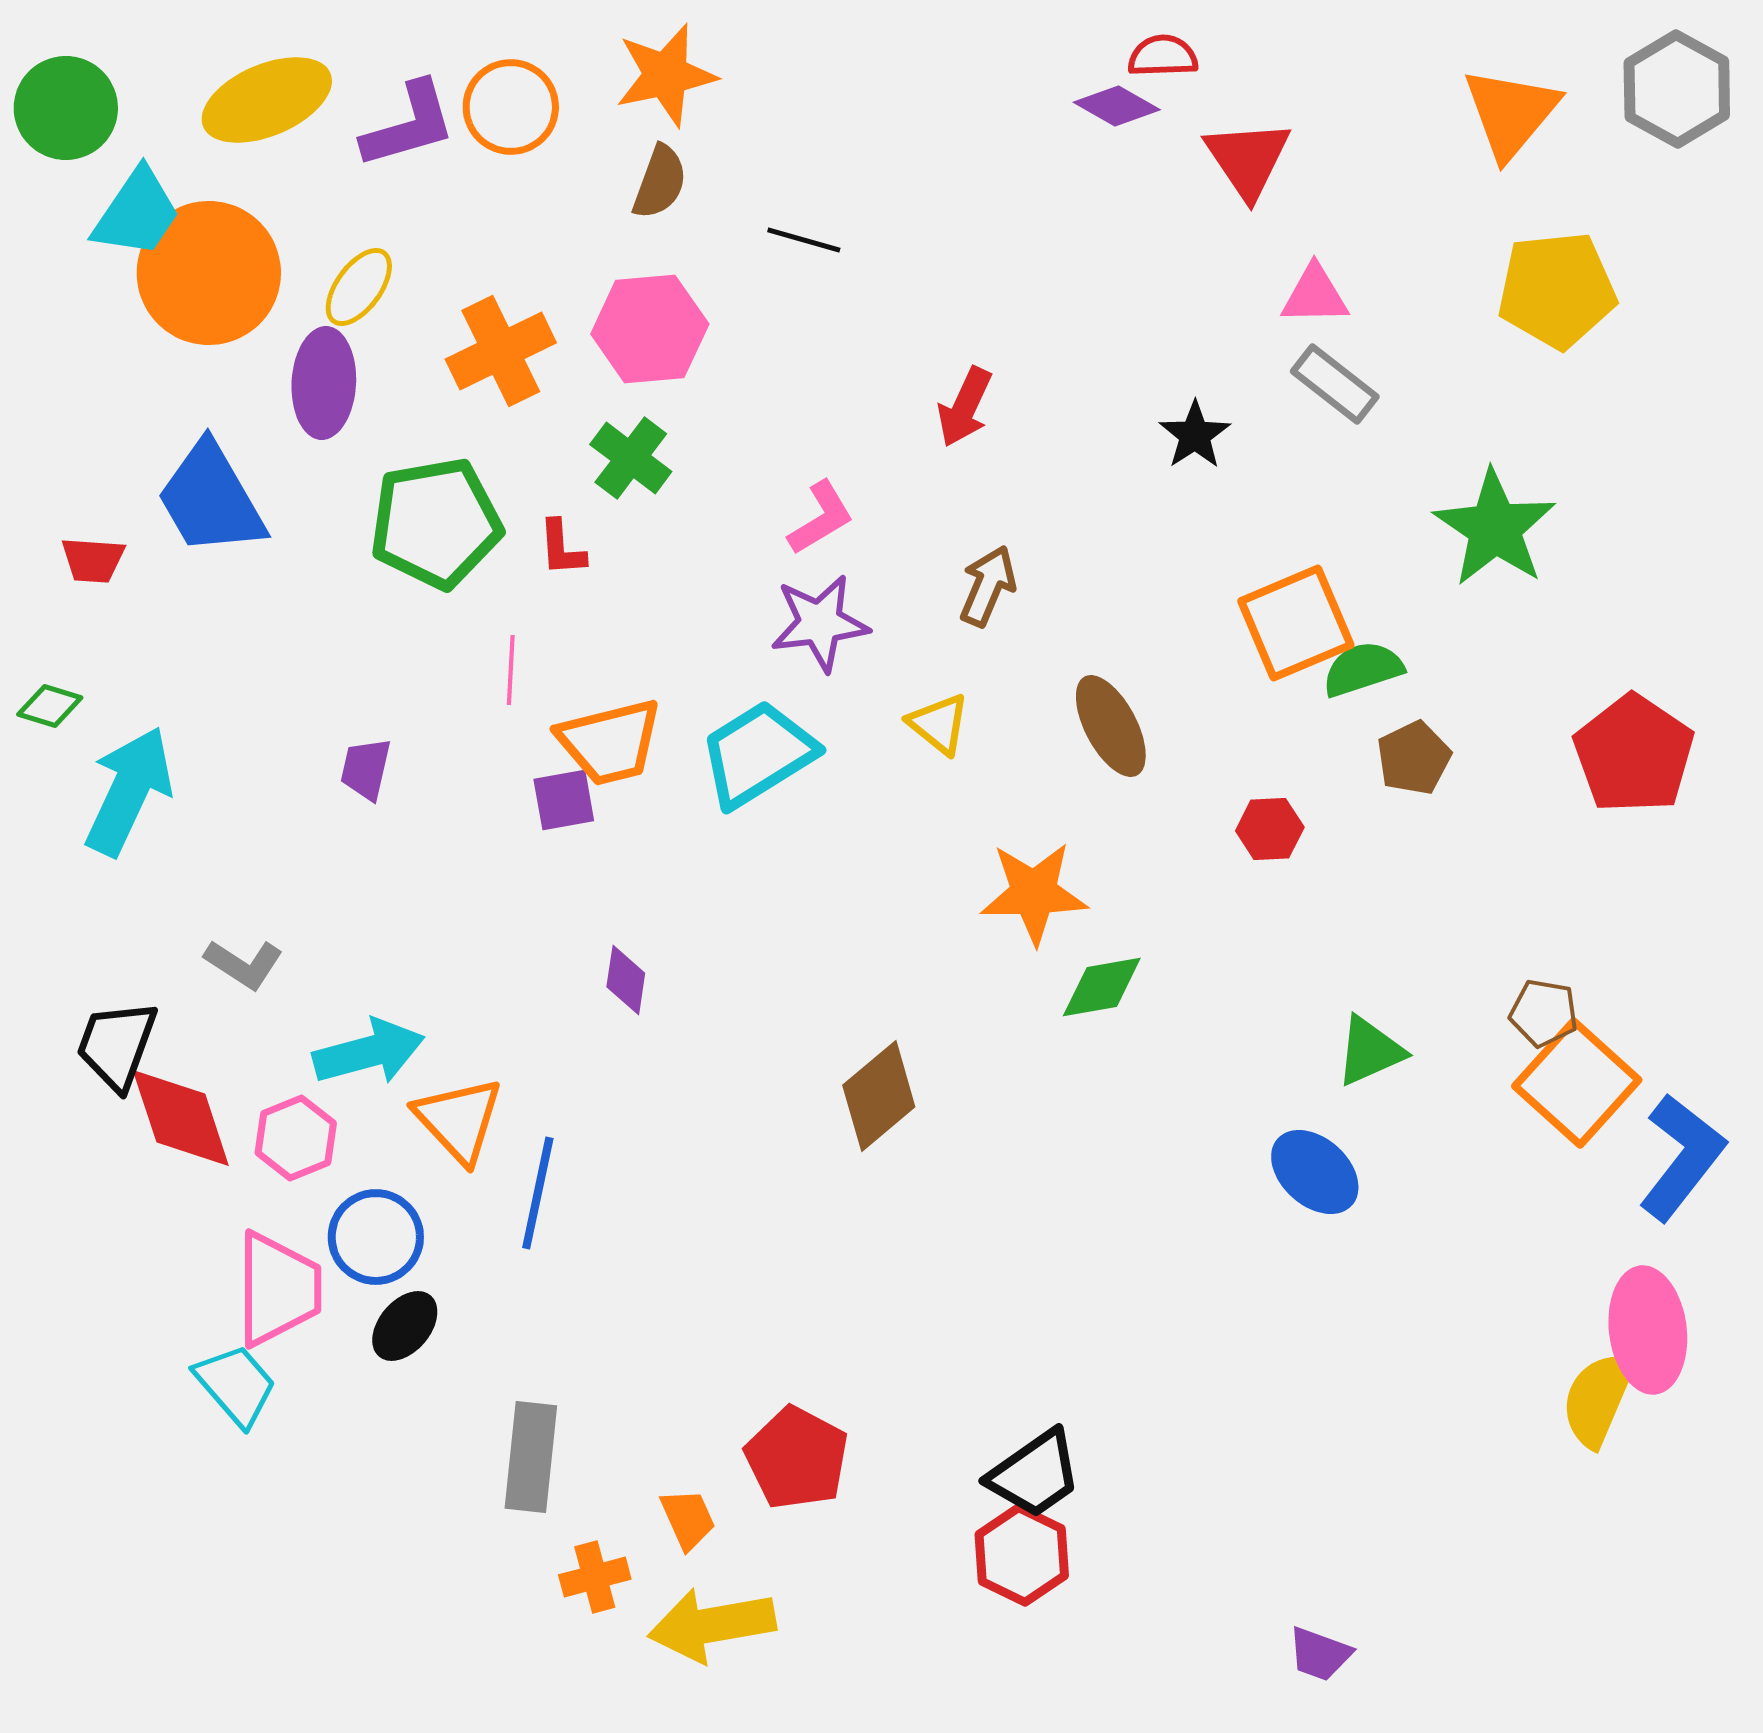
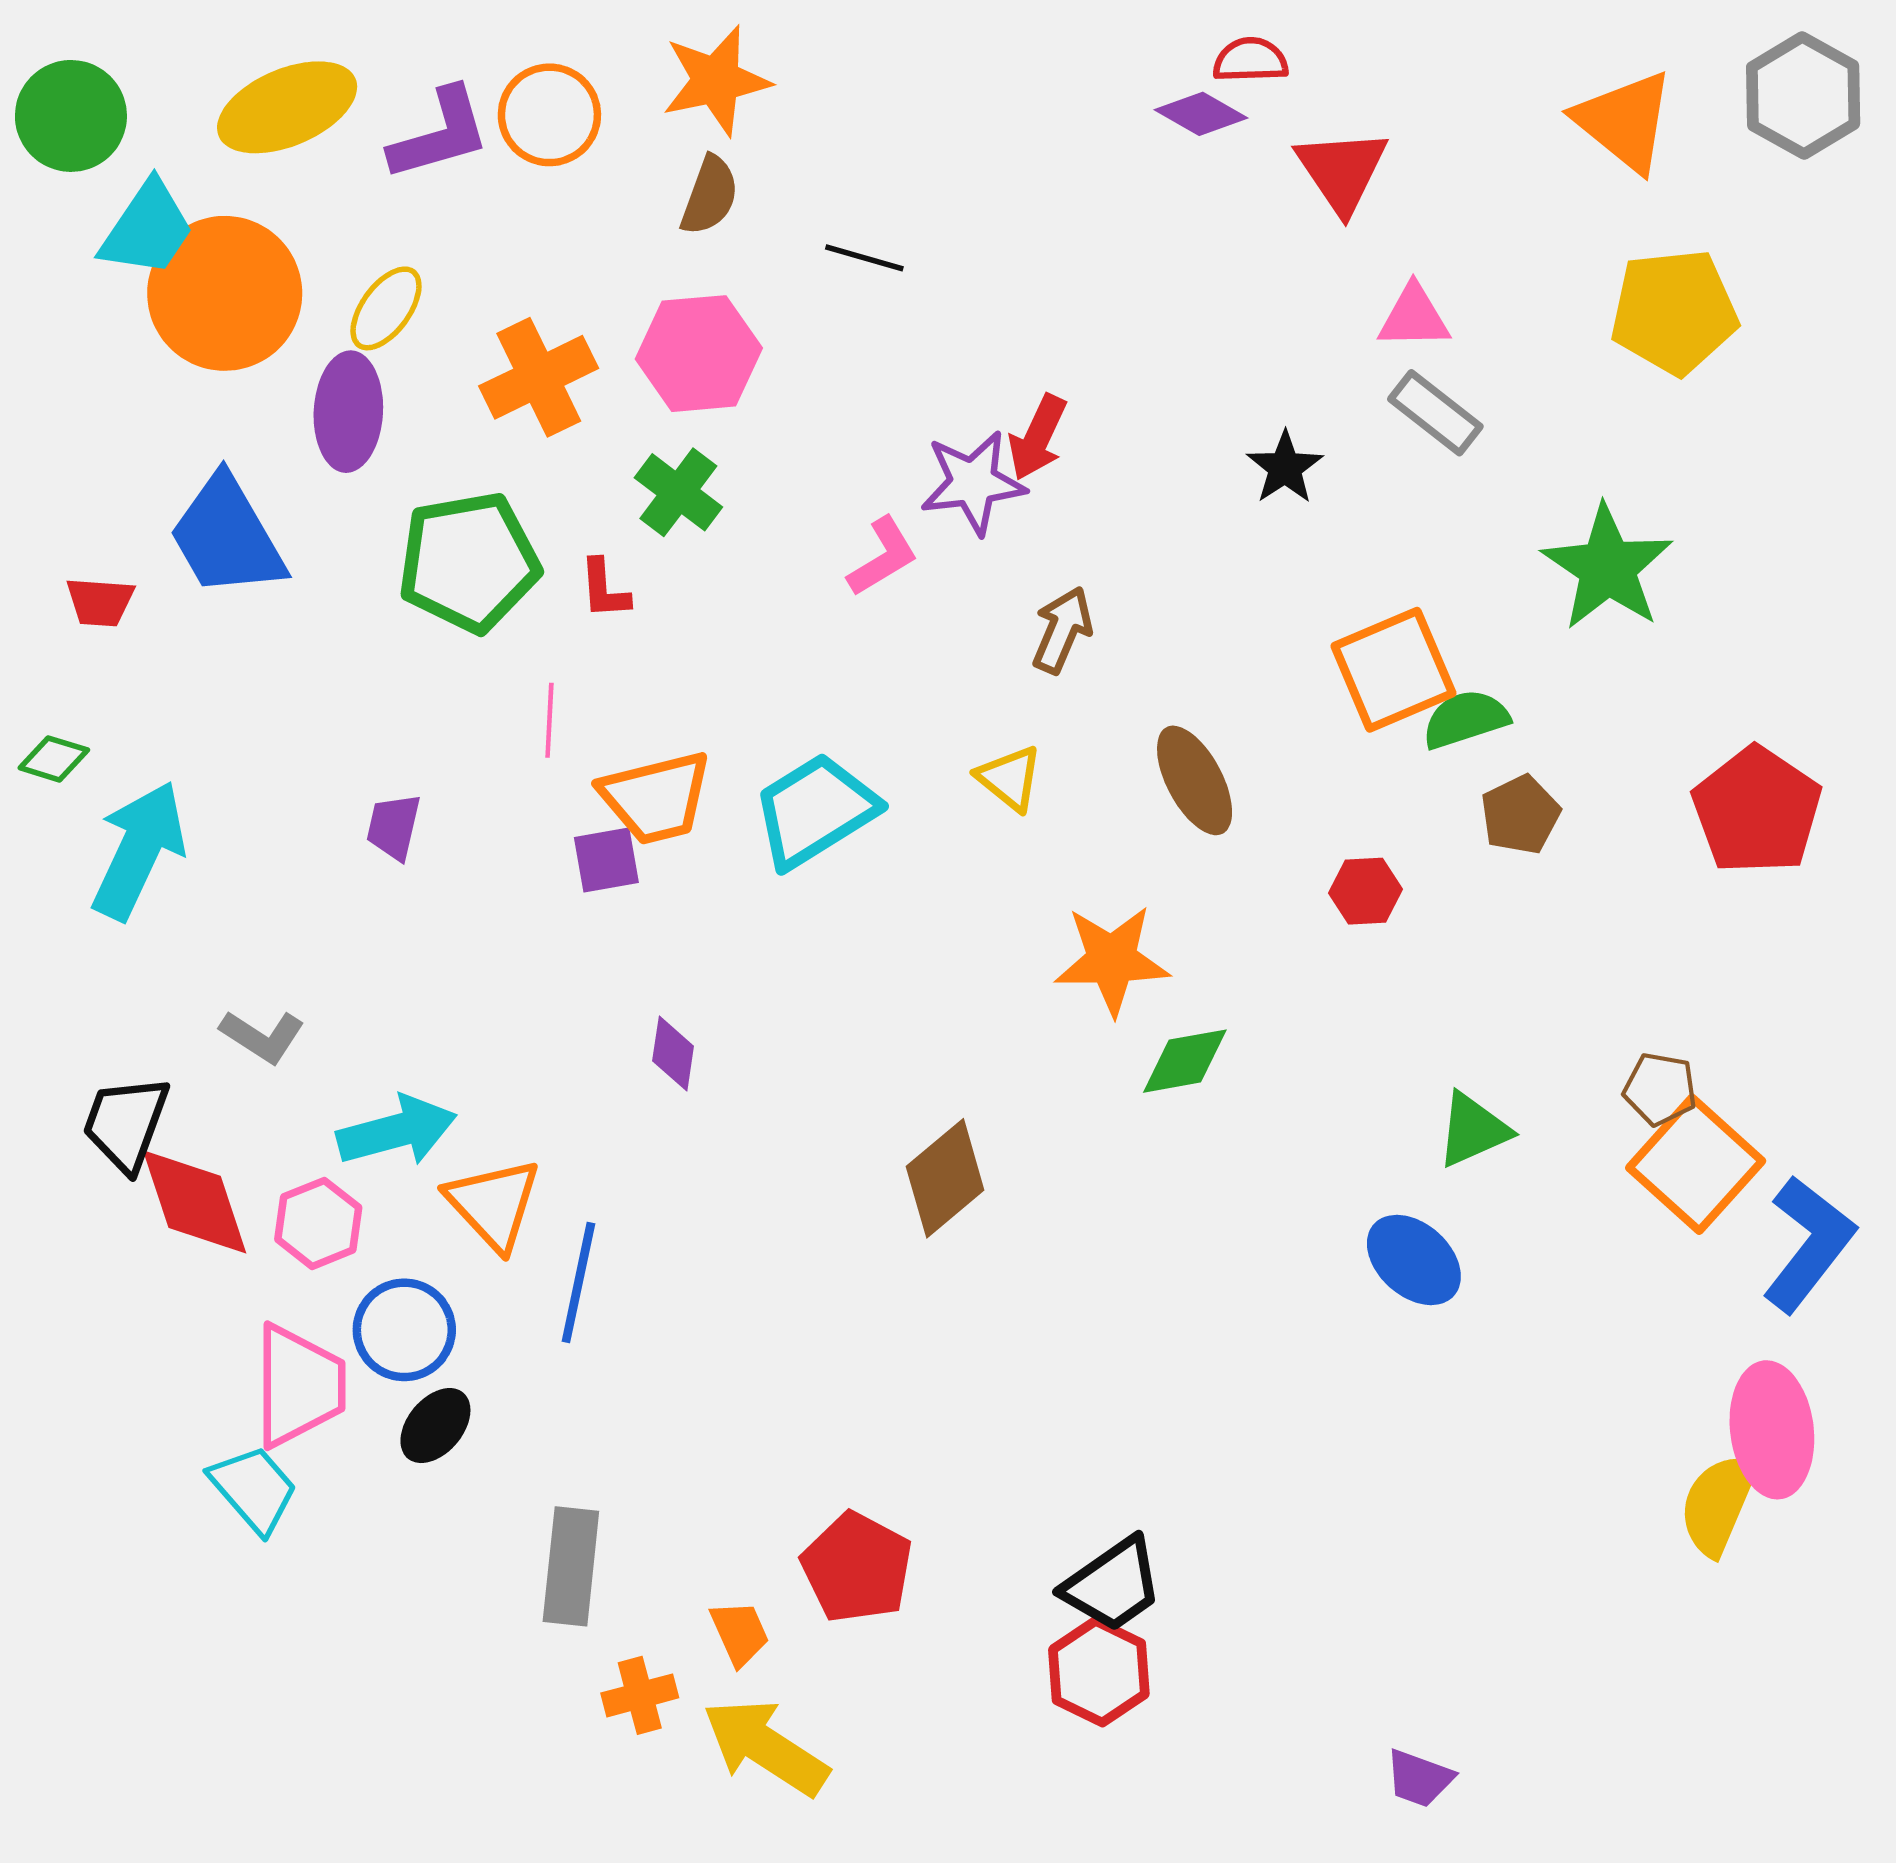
orange triangle: (1511, 113) -> (1625, 121), turned -31
purple star: (820, 623) -> (973, 483), moved
yellow arrow: (712, 1625) -> (766, 1747), turned 43

